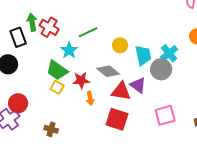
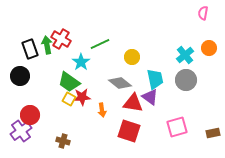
green arrow: (32, 22) -> (47, 45), moved
cyan cross: (169, 53) -> (185, 55), moved
cyan trapezoid: (143, 55) -> (155, 79), moved
gray circle: (161, 69) -> (186, 80), moved
red star: (81, 80) -> (82, 97), moved

